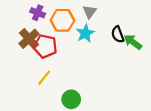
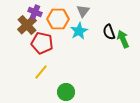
brown cross: (29, 39) -> (27, 25), moved
green arrow: (133, 42) -> (123, 39), turned 30

